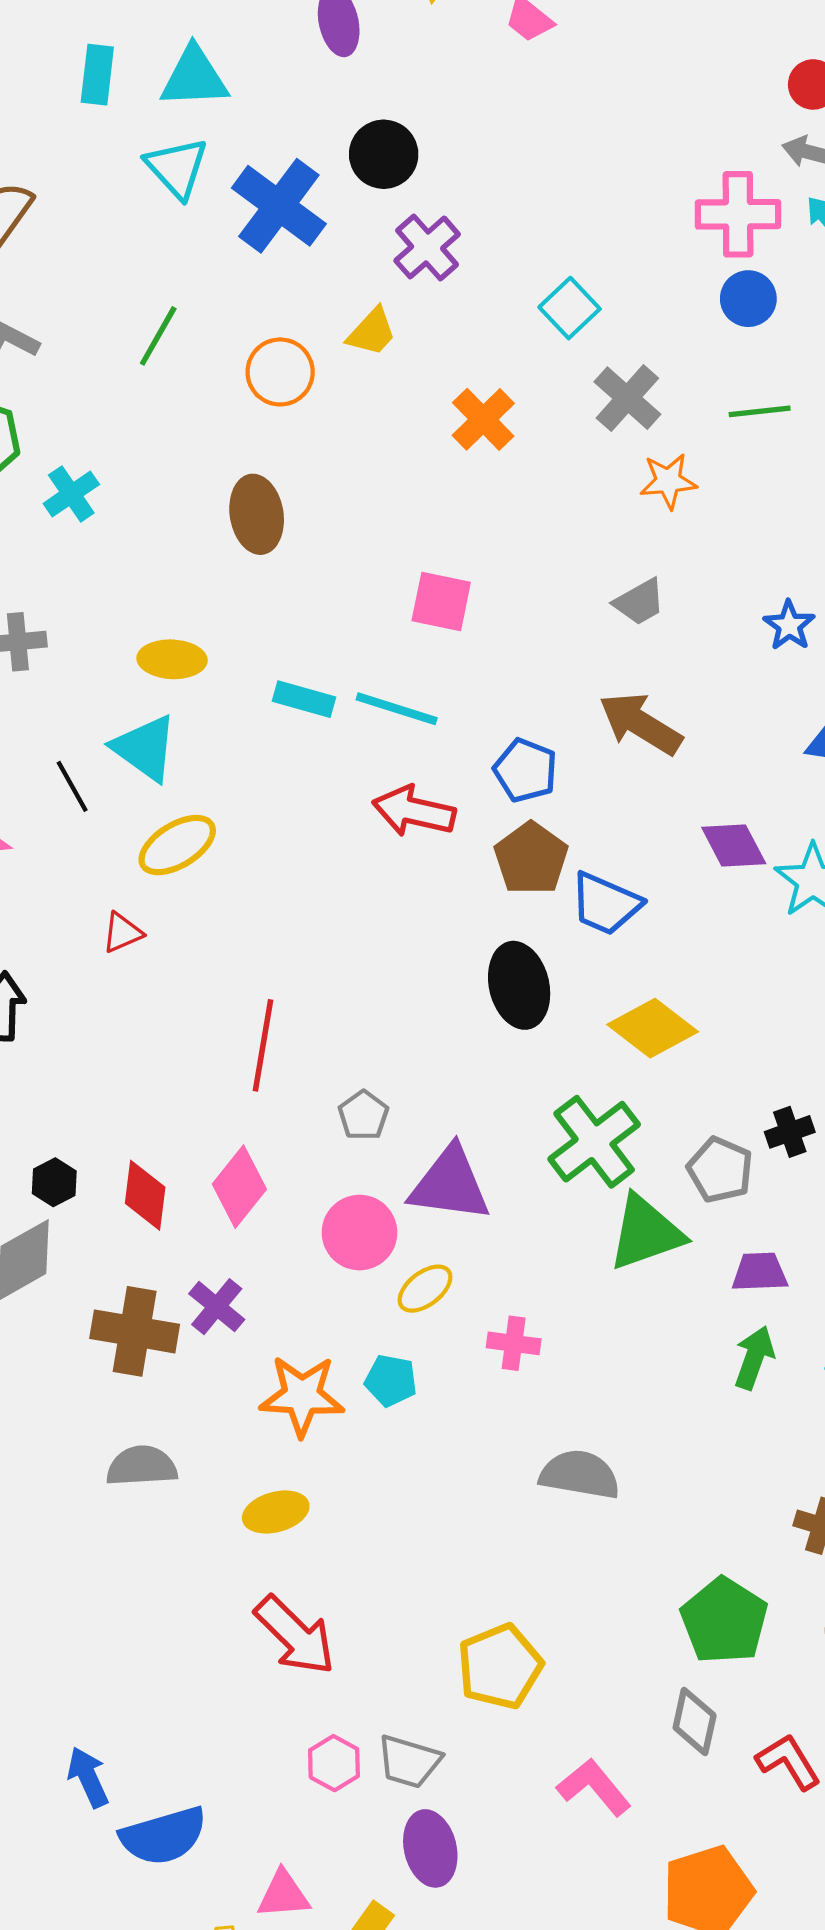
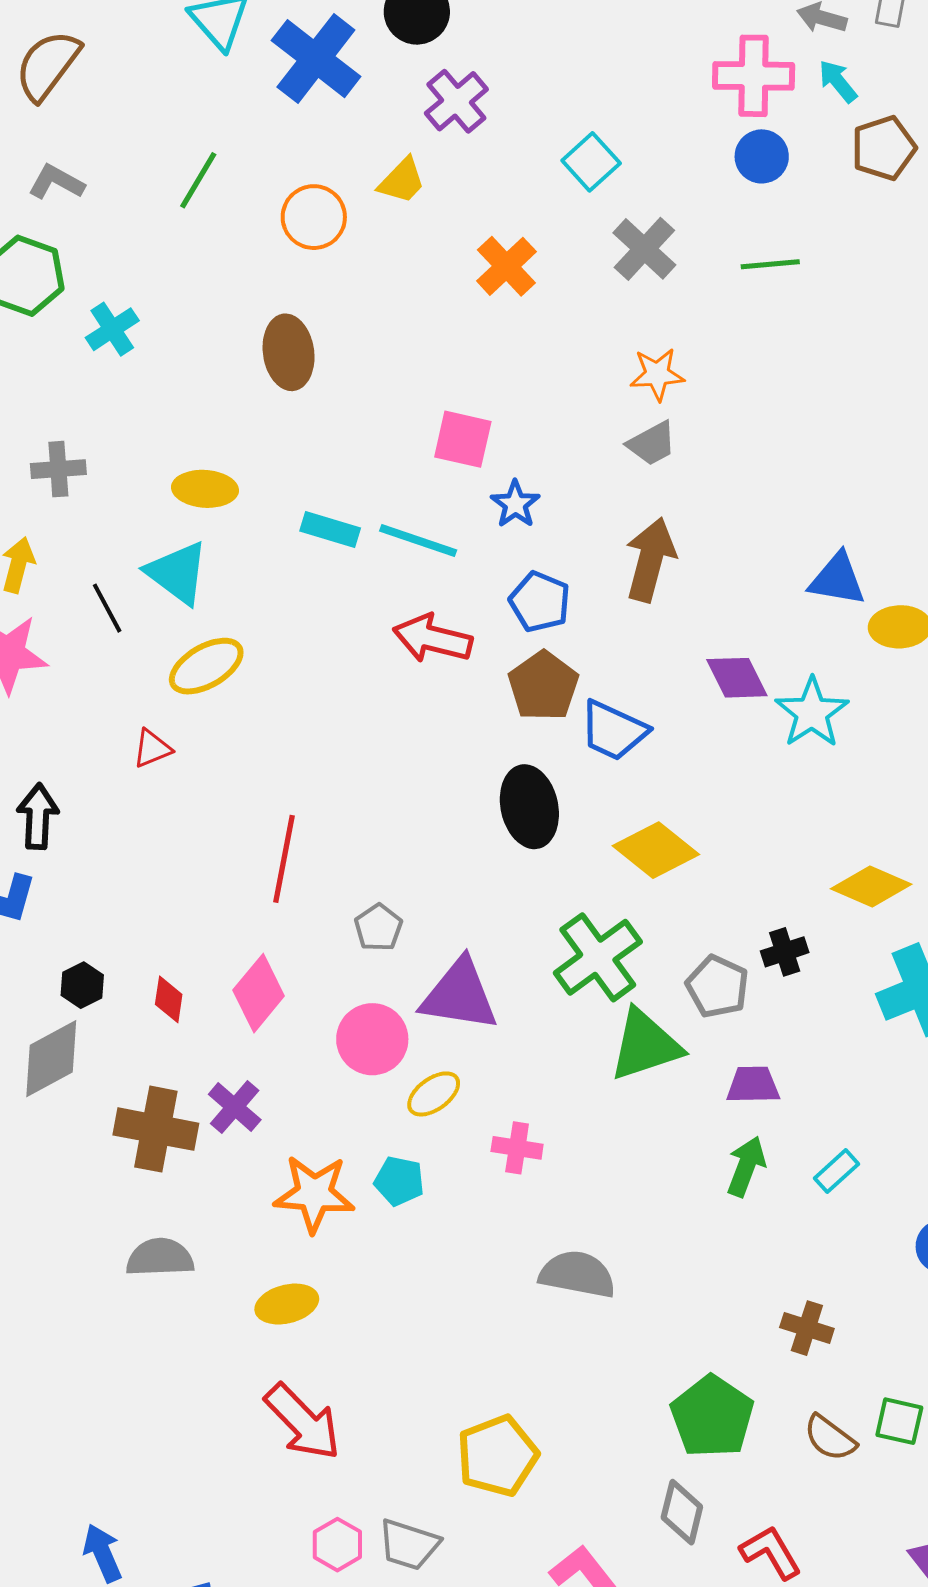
orange star: (668, 481) -> (657, 374), moved
blue star: (789, 625) -> (515, 504), moved
brown arrow: (640, 724) -> (650, 560), turned 72
red diamond: (145, 1195) -> (169, 999), size x0.7

